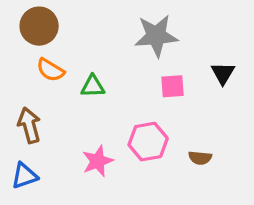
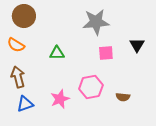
orange semicircle: (50, 70) -> (16, 45), moved
blue triangle: (24, 176) -> (25, 104), moved

